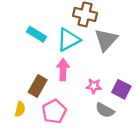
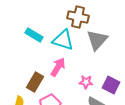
cyan triangle: (68, 40) -> (63, 40), turned 45
pink arrow: (63, 70) -> (58, 67), turned 30

